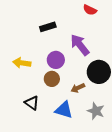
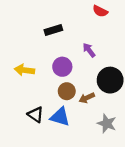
purple arrow: (80, 45) -> (89, 50), size x0.6
brown circle: (52, 79) -> (67, 91), moved
blue triangle: (64, 110) -> (60, 117), moved

